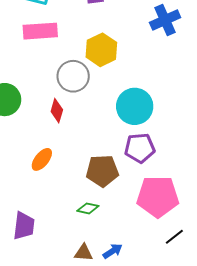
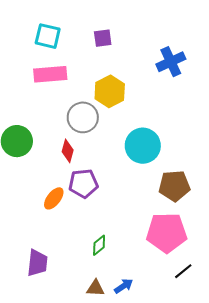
purple pentagon: (140, 148) -> (83, 184), moved
brown pentagon: (102, 171) -> (174, 186), moved
green diamond: (88, 208) -> (99, 245), turned -50

